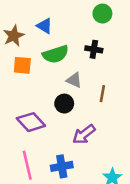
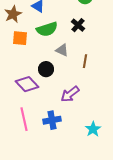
black cross: (94, 49) -> (78, 25), turned 32
black circle: (64, 104) -> (46, 69), moved

